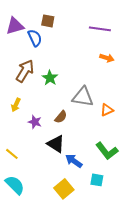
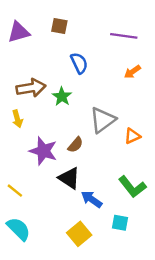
blue semicircle: (35, 38) -> (79, 63), moved
orange arrow: (107, 58) -> (132, 72), turned 128
brown arrow: (25, 71) -> (31, 88), turned 50
gray triangle: (83, 97) -> (103, 120), turned -45
yellow arrow: (16, 105) -> (17, 119), moved, turned -40
purple star: (35, 122) -> (43, 151), size x1.6

